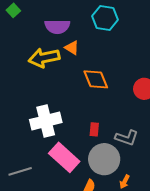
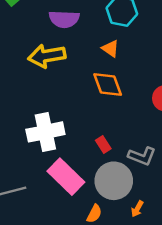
orange triangle: (72, 48) -> (110, 49), moved
red rectangle: (94, 129) -> (103, 145), turned -40

